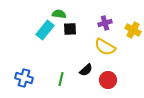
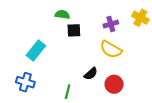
cyan rectangle: (45, 30) -> (36, 50), moved
yellow cross: (133, 30) -> (140, 18), moved
green line: (61, 79) -> (68, 92), moved

